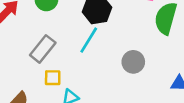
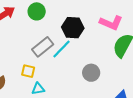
gray rectangle: (43, 49) -> (43, 47), moved

